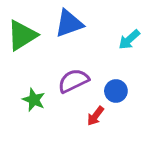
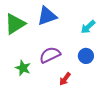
blue circle: (116, 91) -> (86, 56), moved

